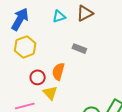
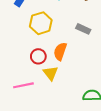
yellow hexagon: (25, 47) -> (41, 23), moved

